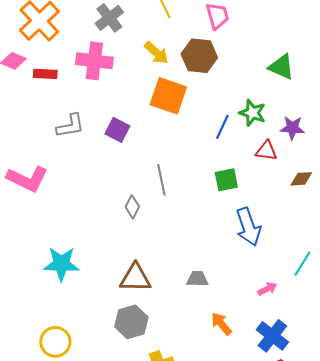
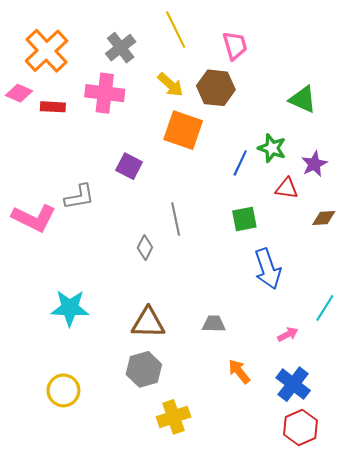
gray L-shape: (70, 126) -> (79, 197), moved
purple star: (292, 128) -> (314, 164), turned -30

